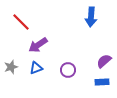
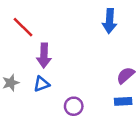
purple arrow: (38, 45) -> (44, 56), turned -54
purple circle: (68, 70) -> (74, 106), moved

